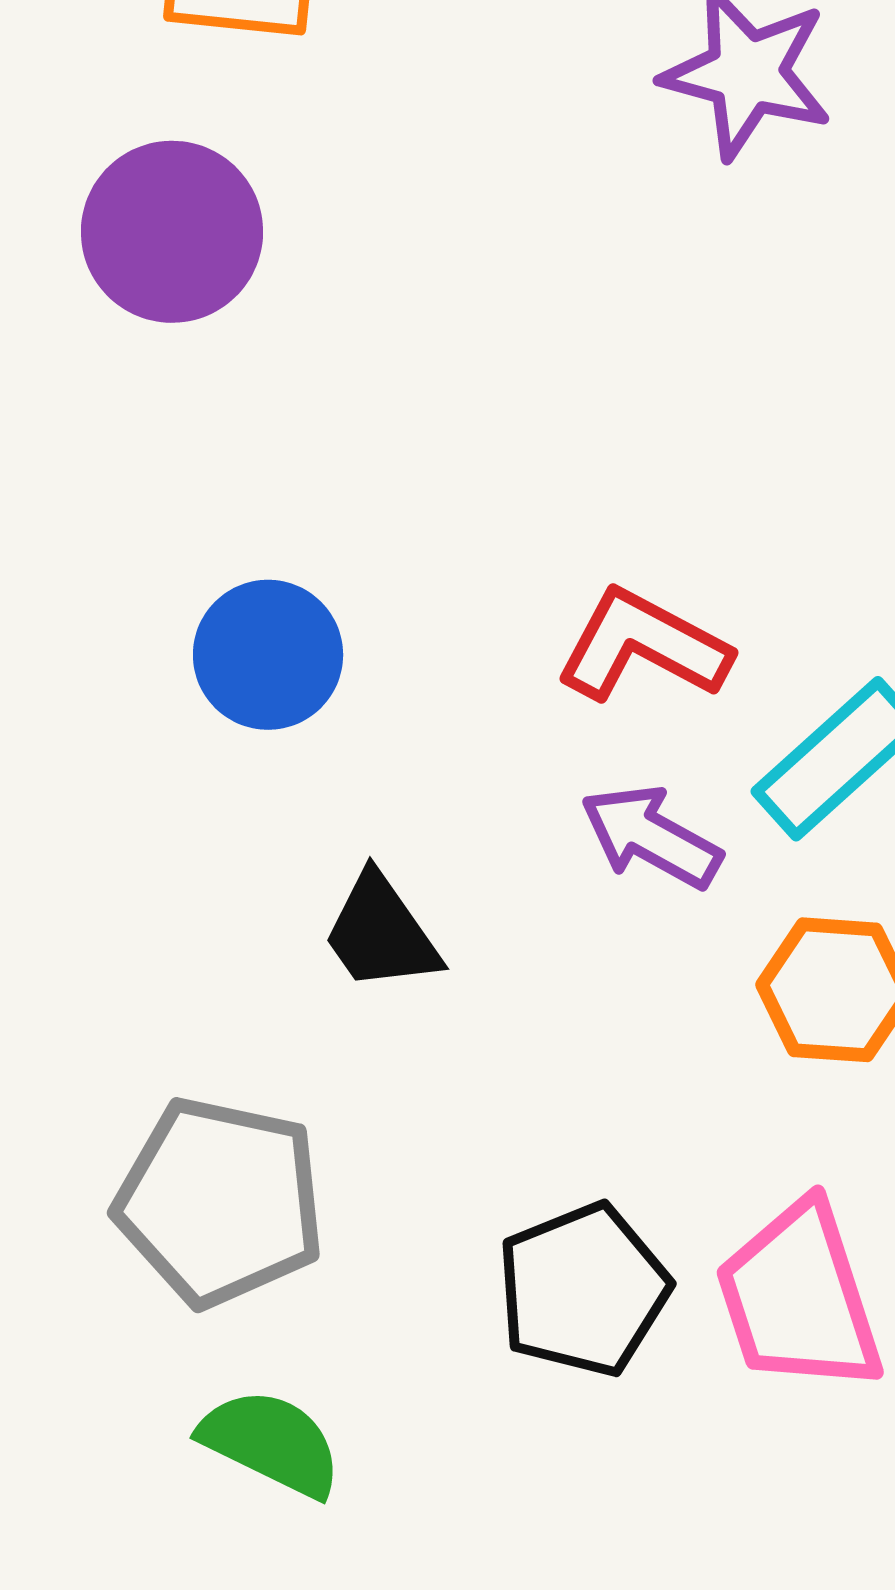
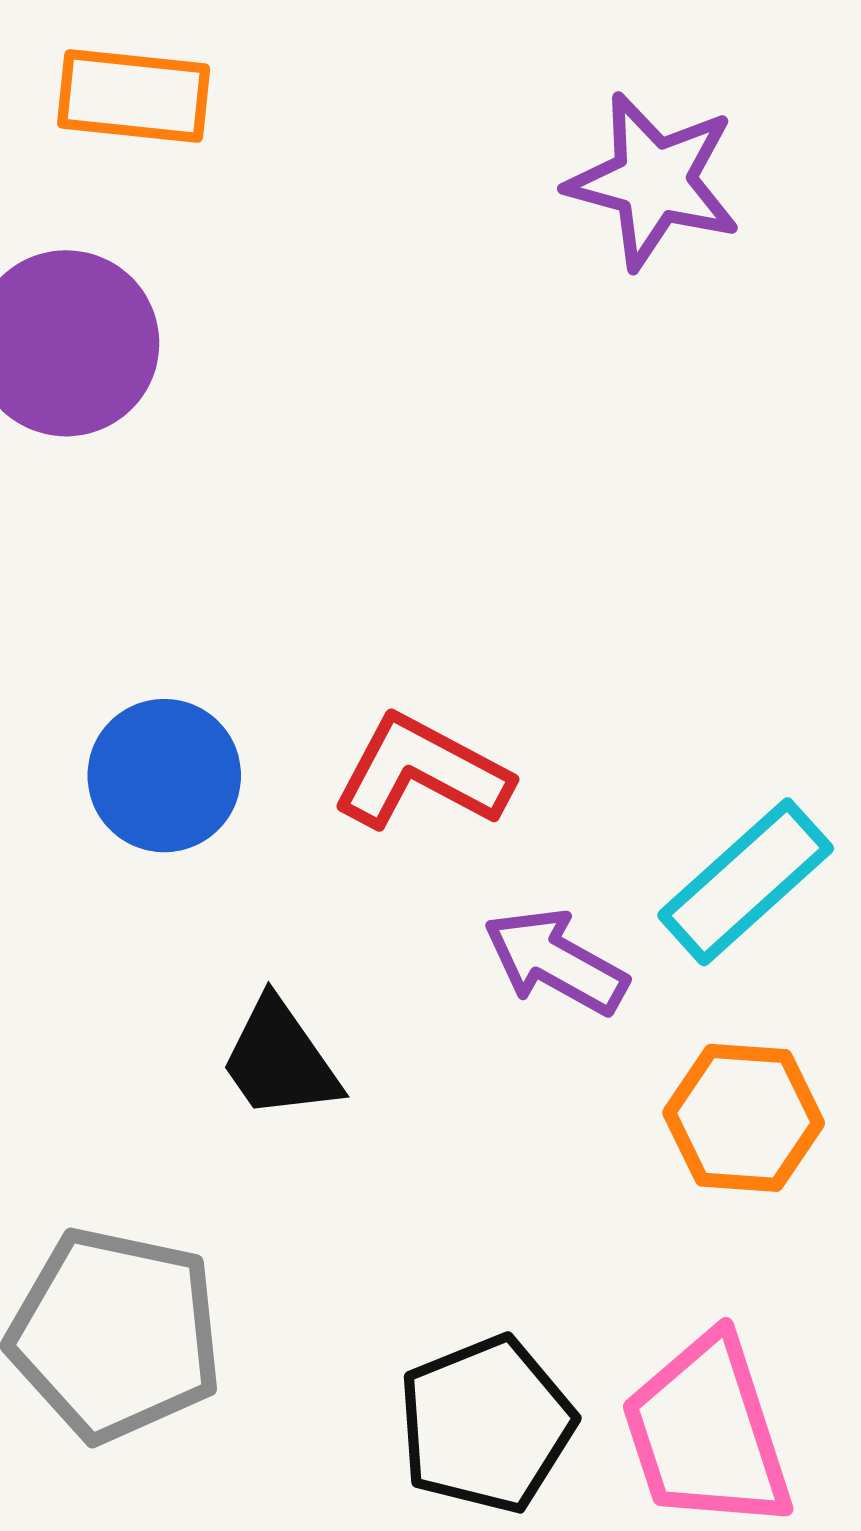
red L-shape: (643, 646) -> (422, 772), moved

